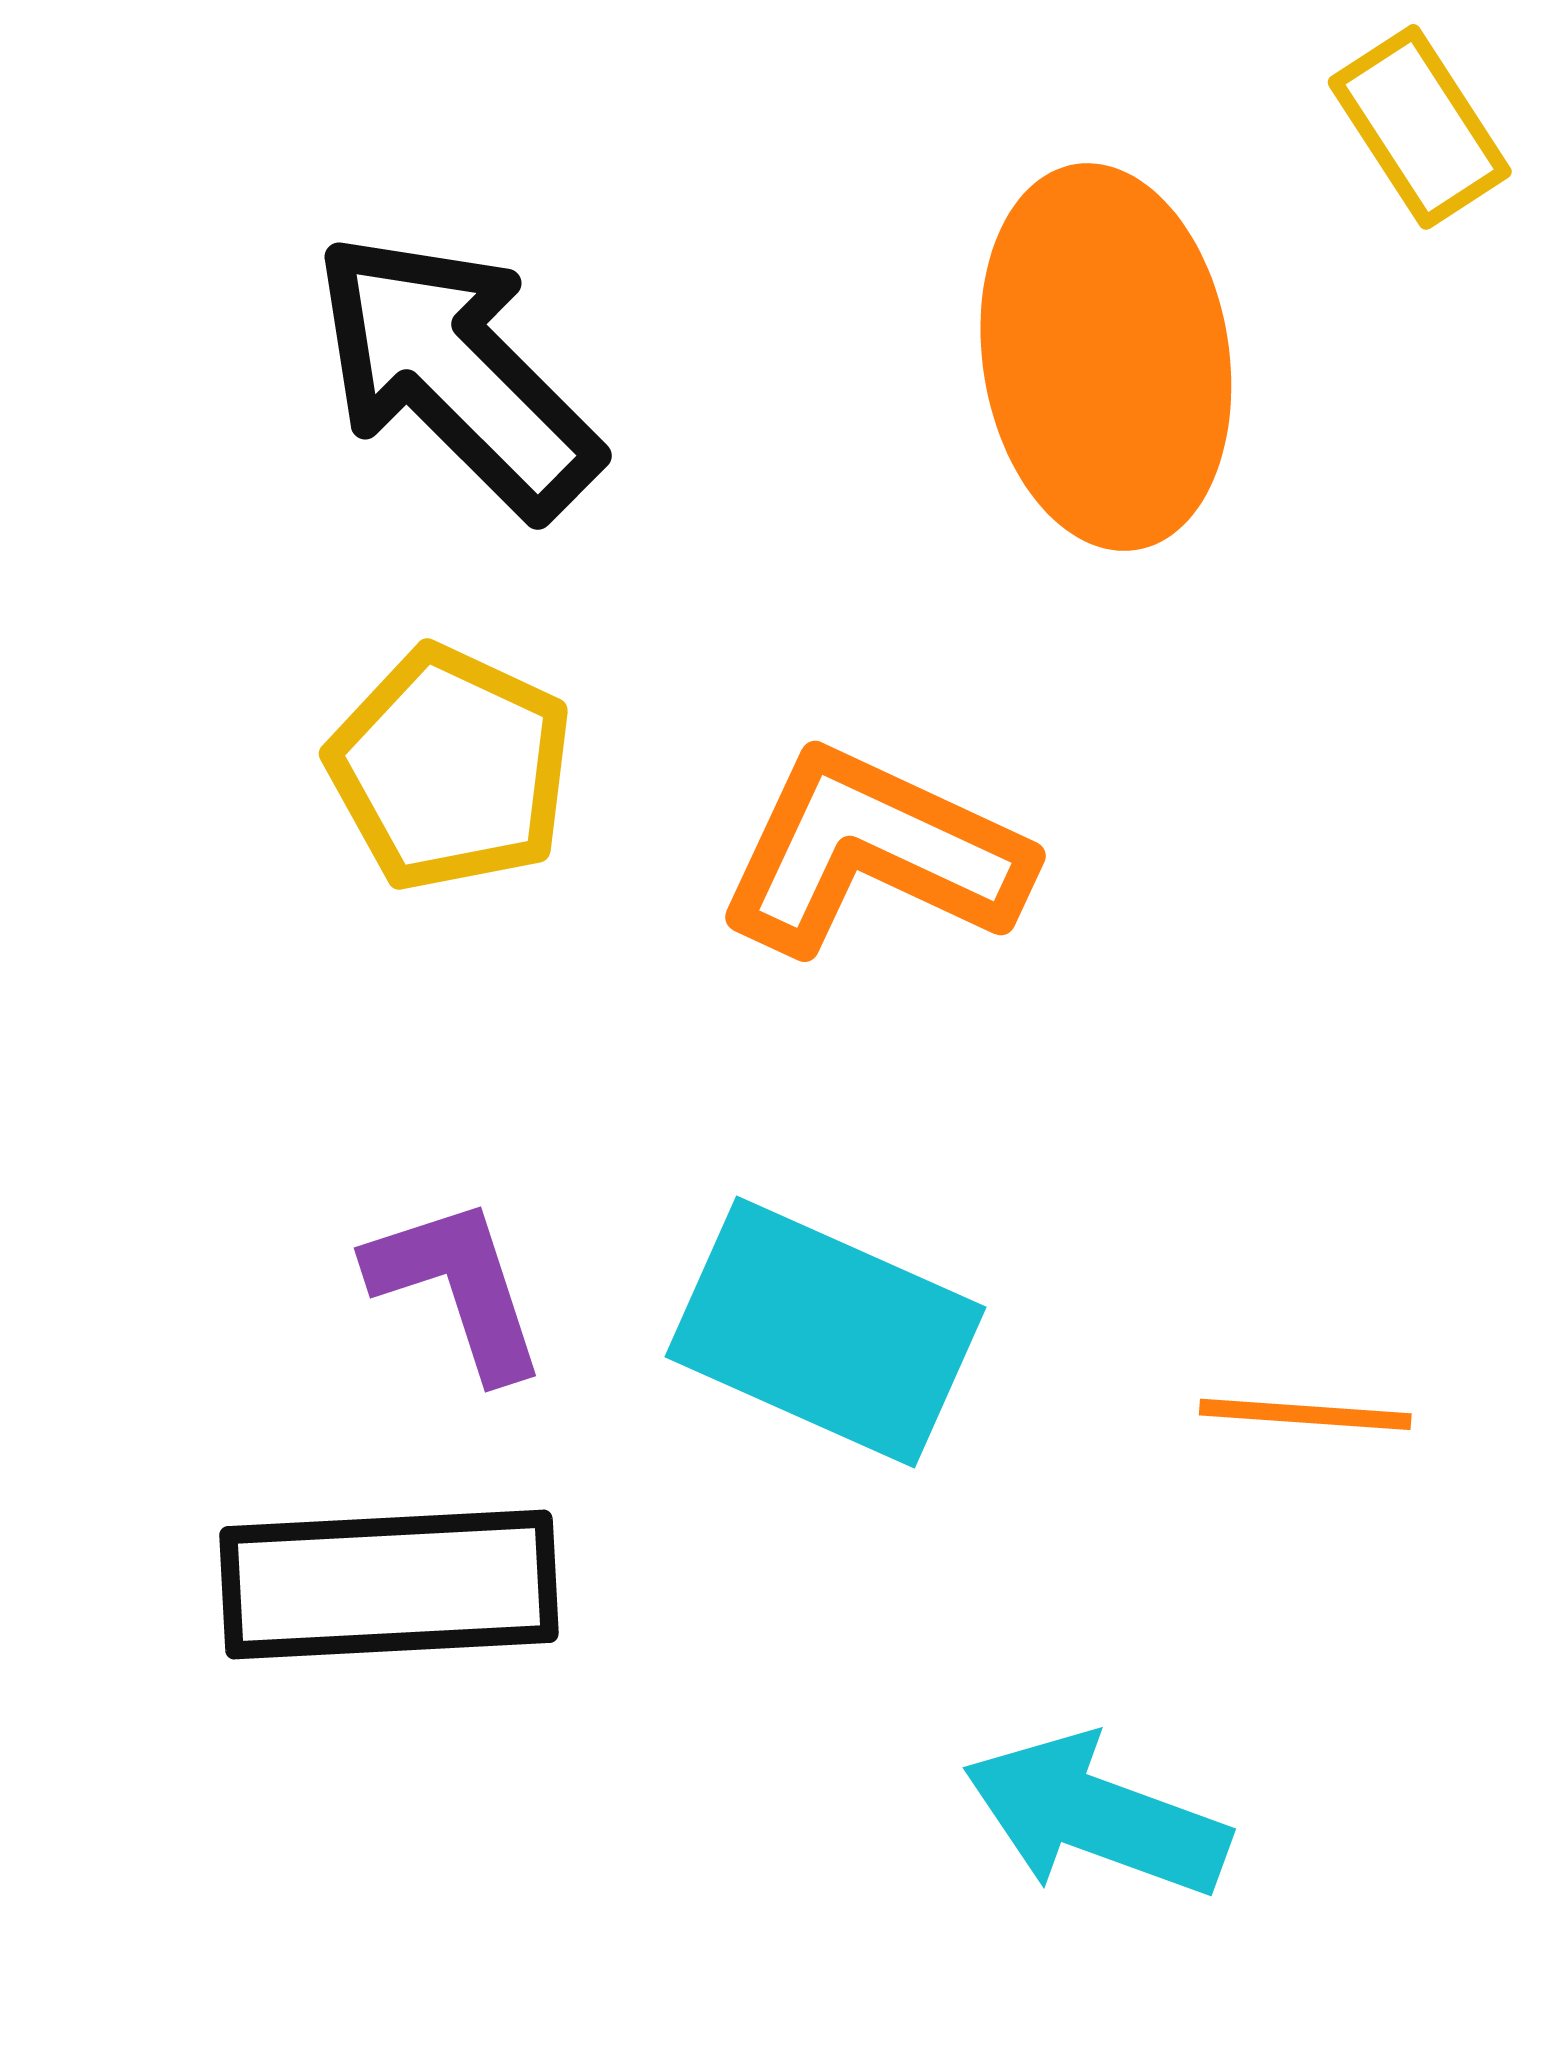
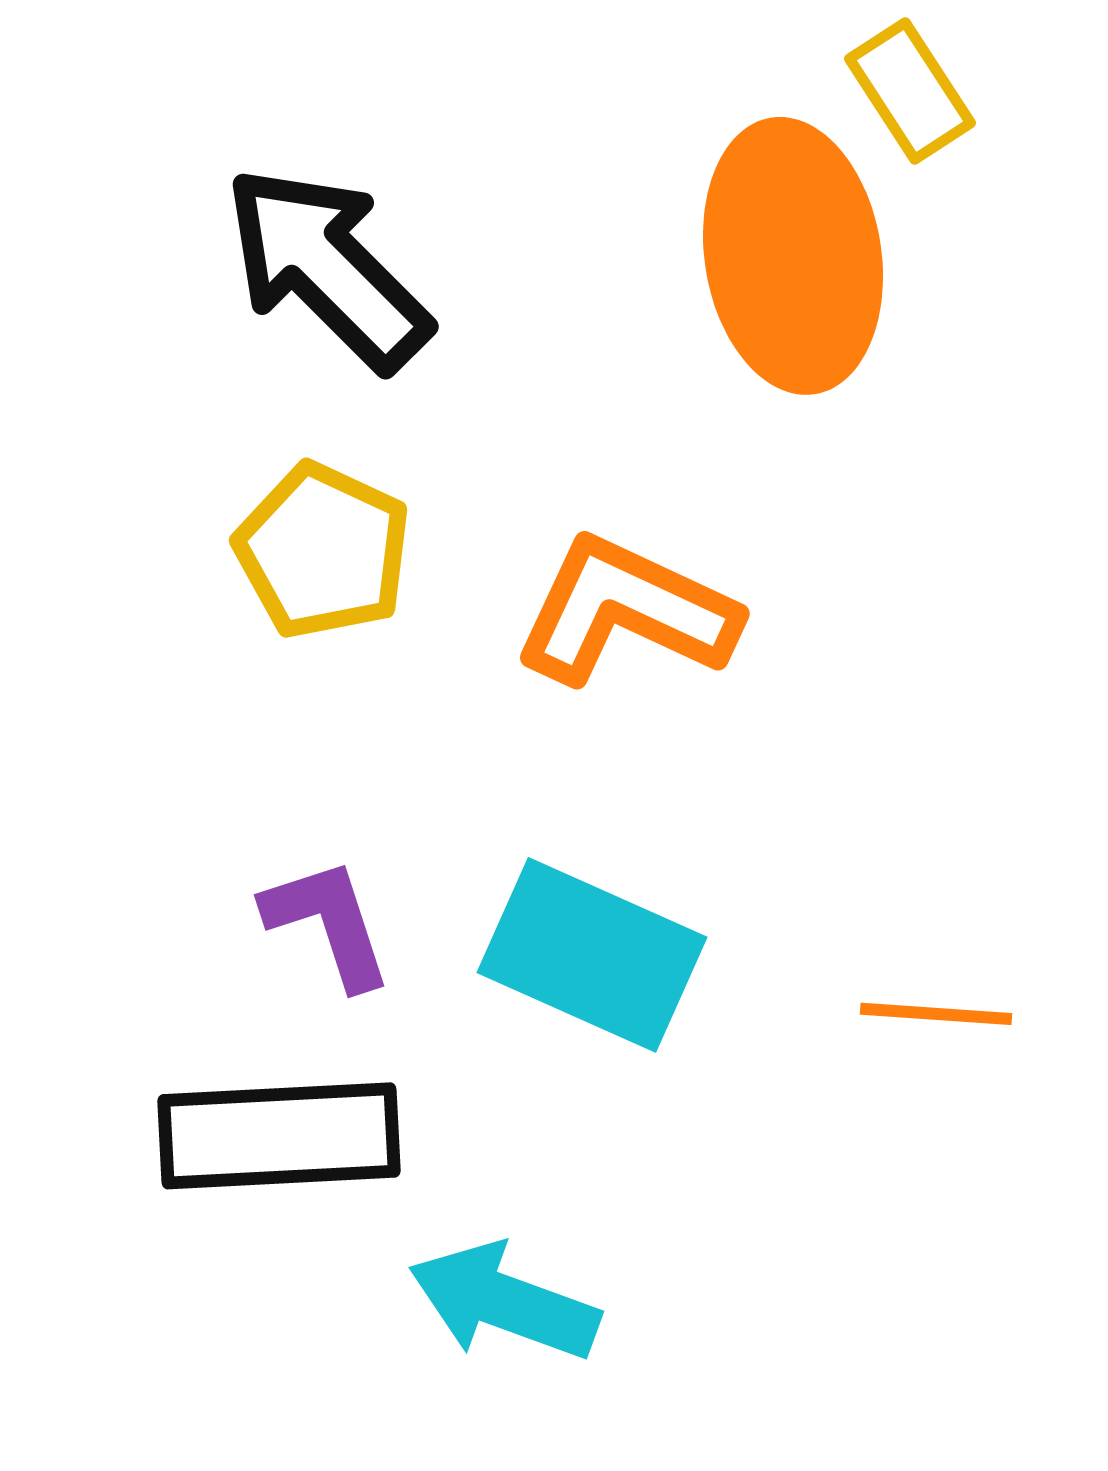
yellow rectangle: (1420, 127) -> (910, 91), moved
cyan arrow: (1096, 1816) -> (504, 1302), moved

